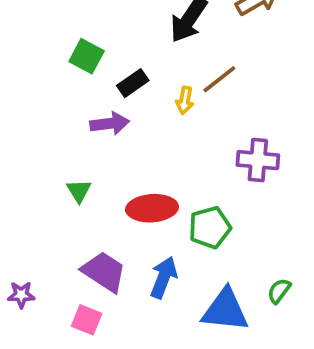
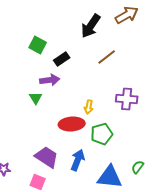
yellow arrow: (185, 100) -> (89, 107), moved
green triangle: (79, 191) -> (36, 98), moved

